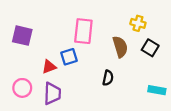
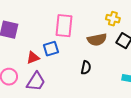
brown semicircle: (120, 47) -> (97, 40), turned 96
purple trapezoid: (52, 93) -> (36, 82), turned 30

